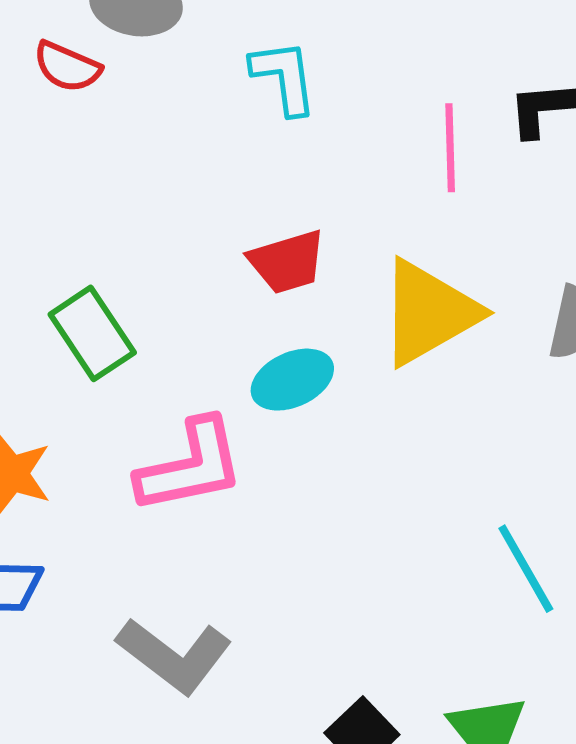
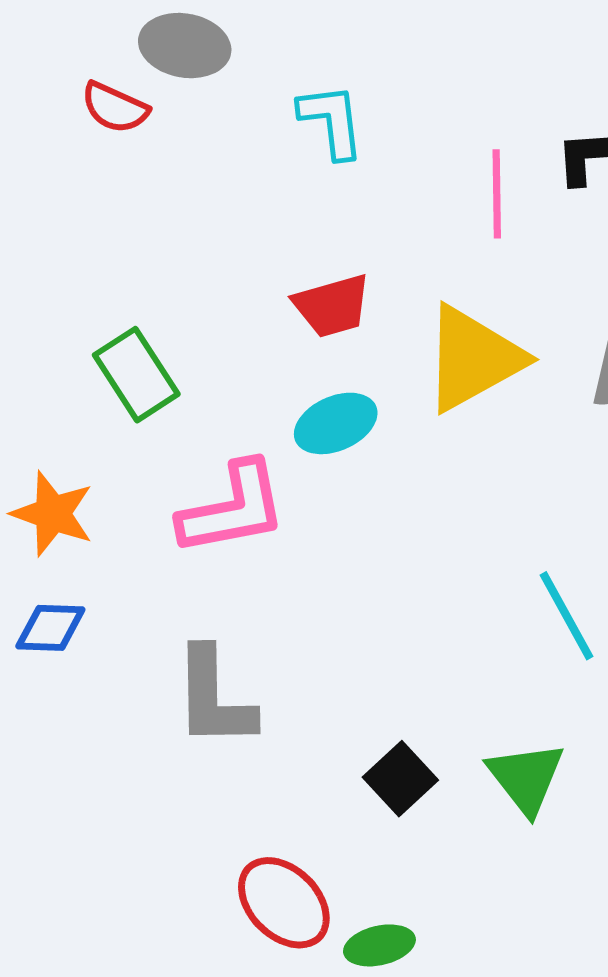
gray L-shape: (174, 655) -> (214, 698), turned 51

